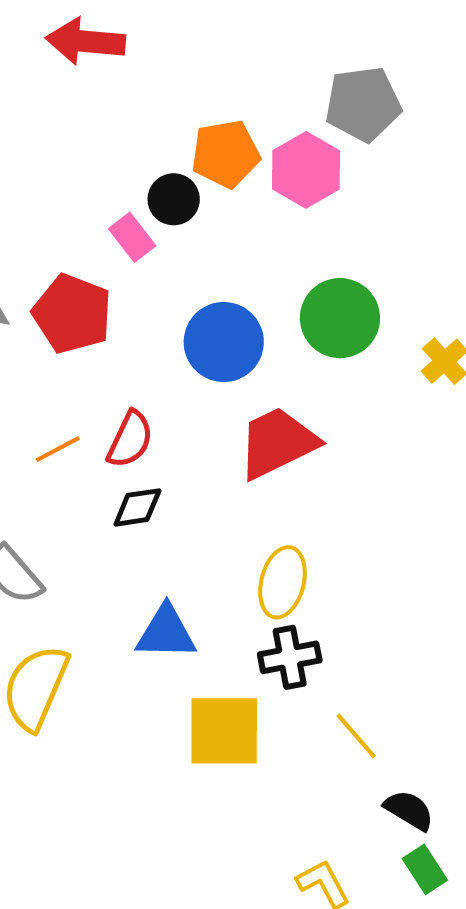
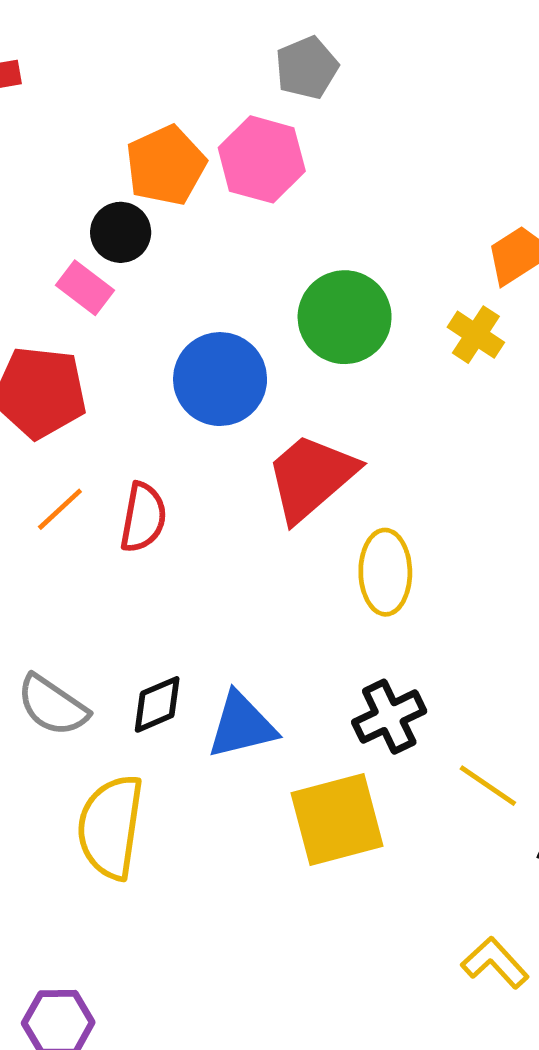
gray pentagon: (363, 104) -> (307, 68), size x0.7
orange line: (58, 449) -> (60, 509), moved
black diamond: (137, 507) -> (157, 704), moved
yellow ellipse: (282, 582) -> (385, 572), moved

